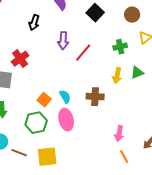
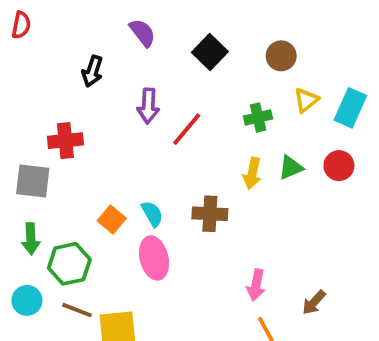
red cross: (20, 59) -> (65, 141), turned 30
green hexagon: (36, 123) -> (69, 264), moved
brown line: (19, 153) -> (77, 310), moved

